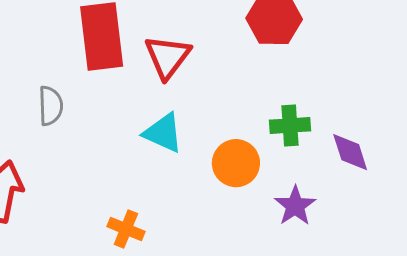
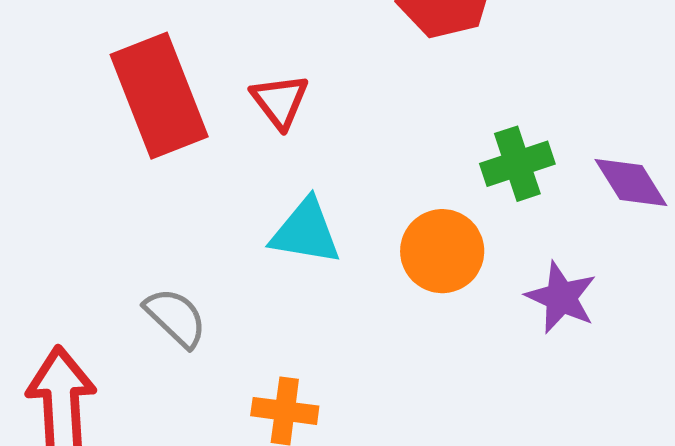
red triangle: (168, 57) -> (280, 101), size x0.7
gray semicircle: (51, 106) -> (176, 318), moved, turned -30

